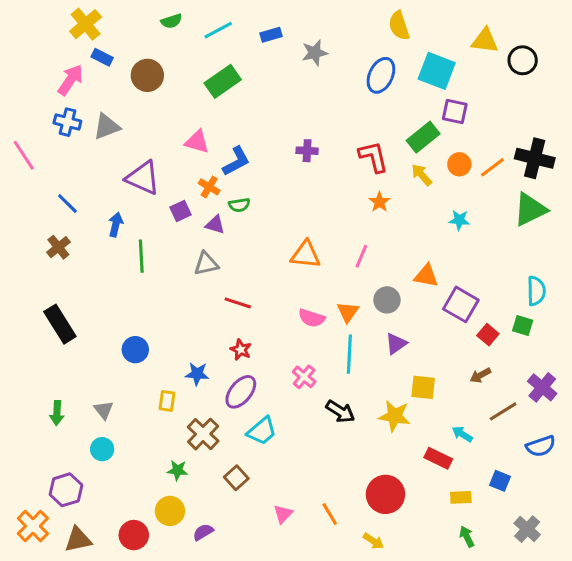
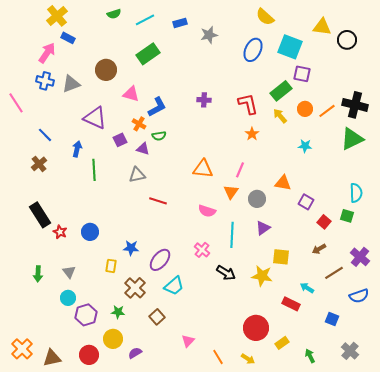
yellow semicircle: (399, 26) -> (265, 17), turned -30
brown circle: (147, 75) -> (106, 70), moved
purple square: (461, 304) -> (306, 202), size x0.7
orange triangle: (348, 312) -> (231, 192), moved
red star: (241, 350) -> (60, 232), moved
purple hexagon: (66, 490) -> (86, 315), moved
yellow rectangle: (461, 497) -> (282, 343), moved, turned -32
orange line: (330, 514) -> (218, 357), moved

